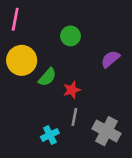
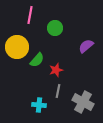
pink line: (15, 19) -> (30, 15), moved
cyan cross: (50, 135) -> (39, 105), turned 32

